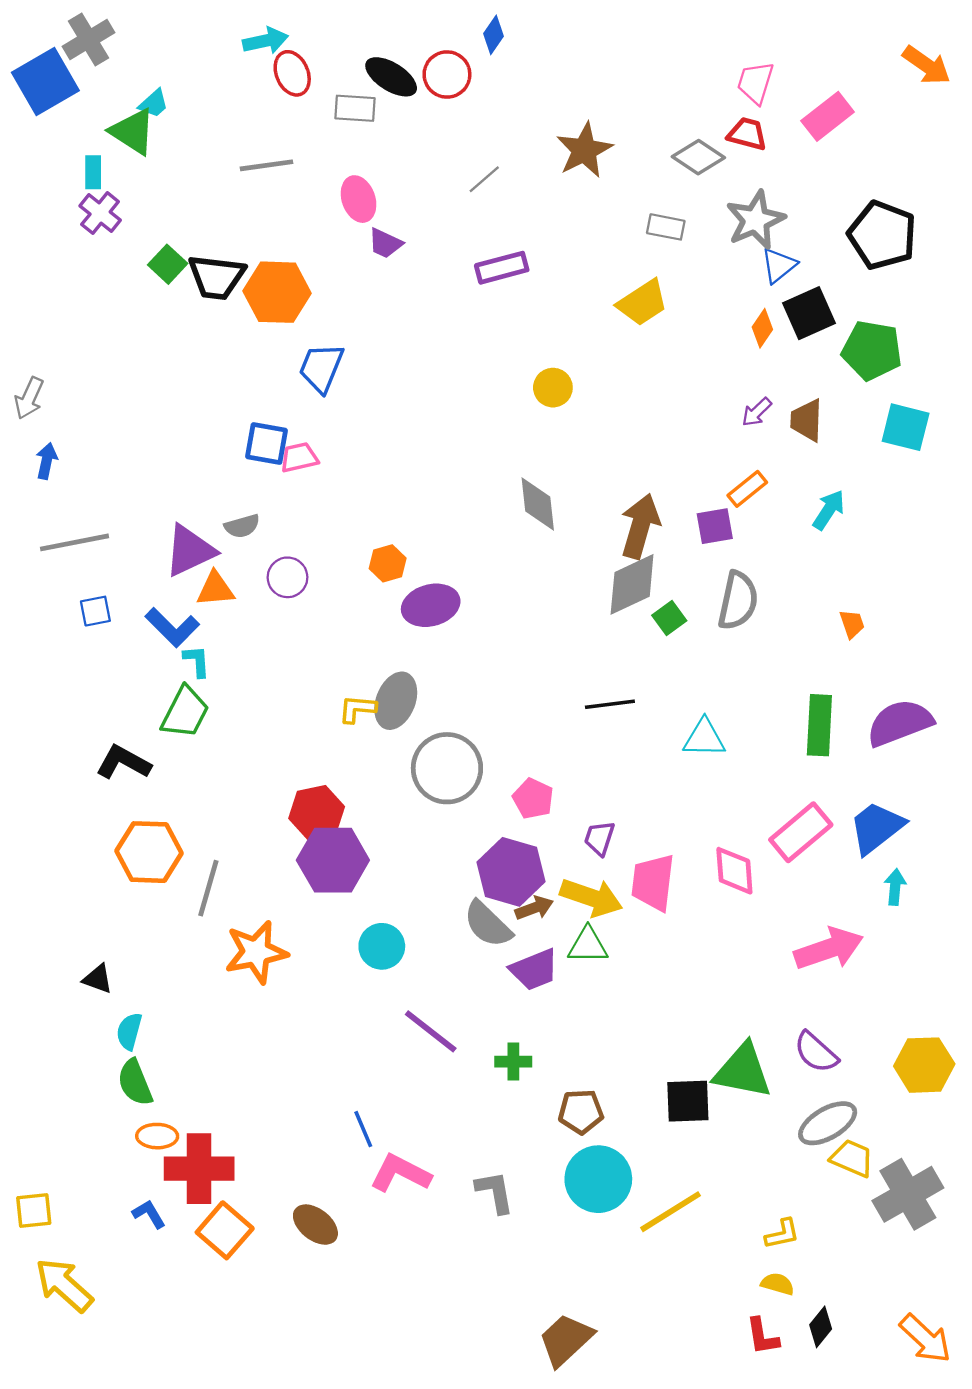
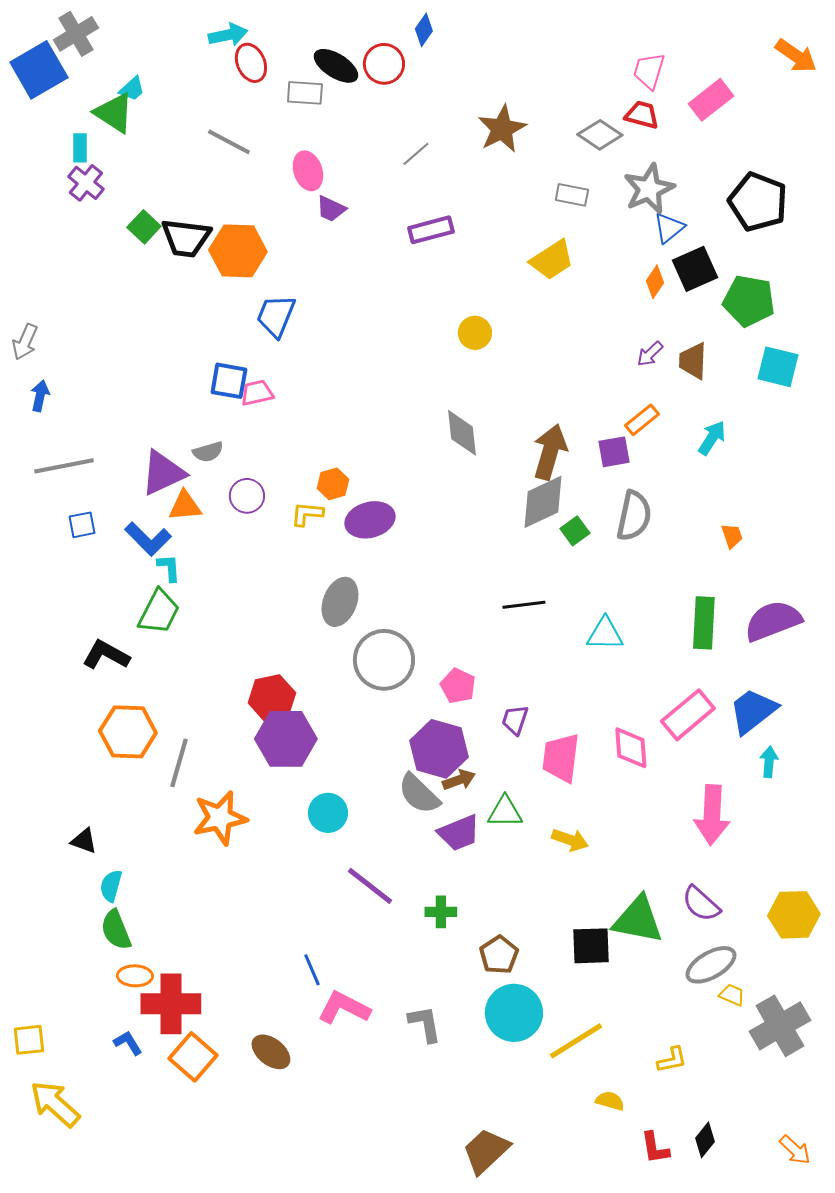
gray line: (267, 165) -> (229, 142), turned 36
yellow L-shape: (357, 709) -> (307, 514), moved
yellow arrow: (591, 897) -> (570, 840), moved, size x0.7
pink arrow: (829, 949) -> (712, 815), turned 112
brown pentagon: (581, 1112) -> (499, 955), turned -30
yellow trapezoid: (852, 1158) -> (732, 995), size x0.7
yellow semicircle: (778, 1284) -> (610, 1101), moved
orange arrow: (925, 1339) -> (795, 1150), size x0.7

